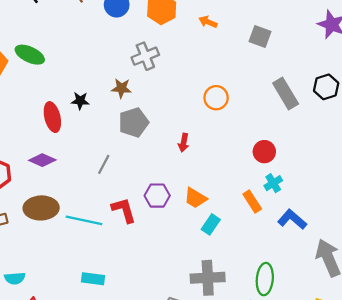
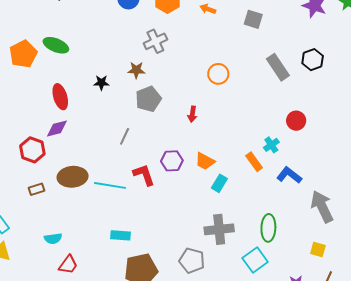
red ellipse: (52, 117) -> (60, 97), moved
red circle: (264, 152) -> (296, 121), moved
purple diamond: (42, 160) -> (57, 129), moved, turned -35

